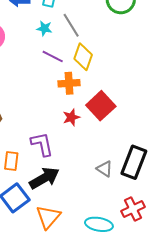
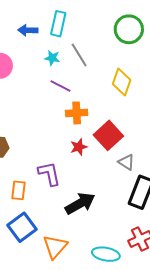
yellow diamond: (83, 57) -> (122, 82), moved
gray triangle: (105, 169) -> (126, 162), moved
black arrow: (44, 178) -> (80, 203), moved

